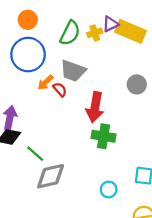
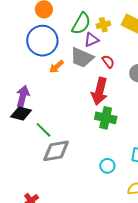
purple triangle: (110, 24) -> (91, 40), moved
red semicircle: (60, 89) -> (108, 61), moved

